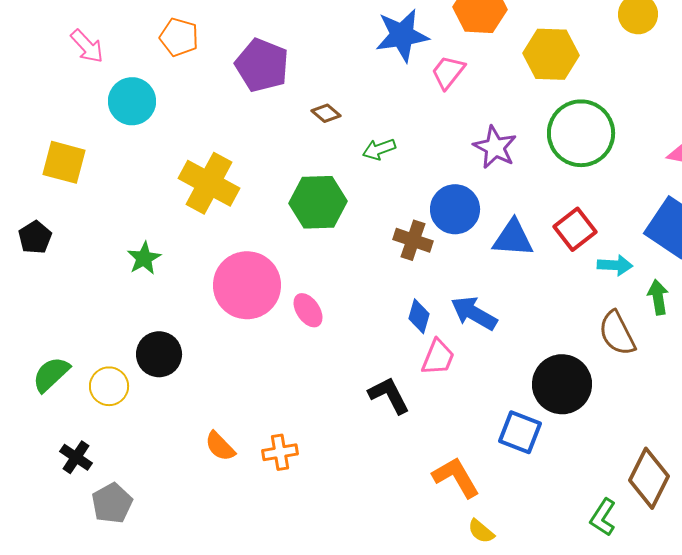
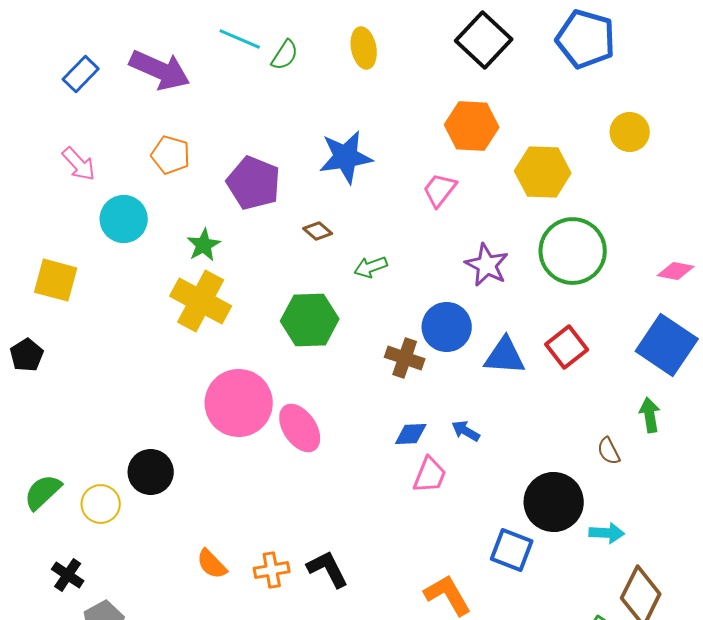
blue star: (402, 35) -> (346, 157), moved
green star: (144, 258) -> (204, 245), moved
cyan arrow: (615, 265) -> (607, 533), moved
pink ellipse: (308, 310) -> (300, 428), size x1.4
blue arrow: (474, 313) -> (466, 431), size x0.6
blue diamond: (419, 316) -> (411, 434), turned 72
brown semicircle: (617, 333) -> (609, 451), size x0.6
black L-shape: (389, 395) -> (328, 569), moved

